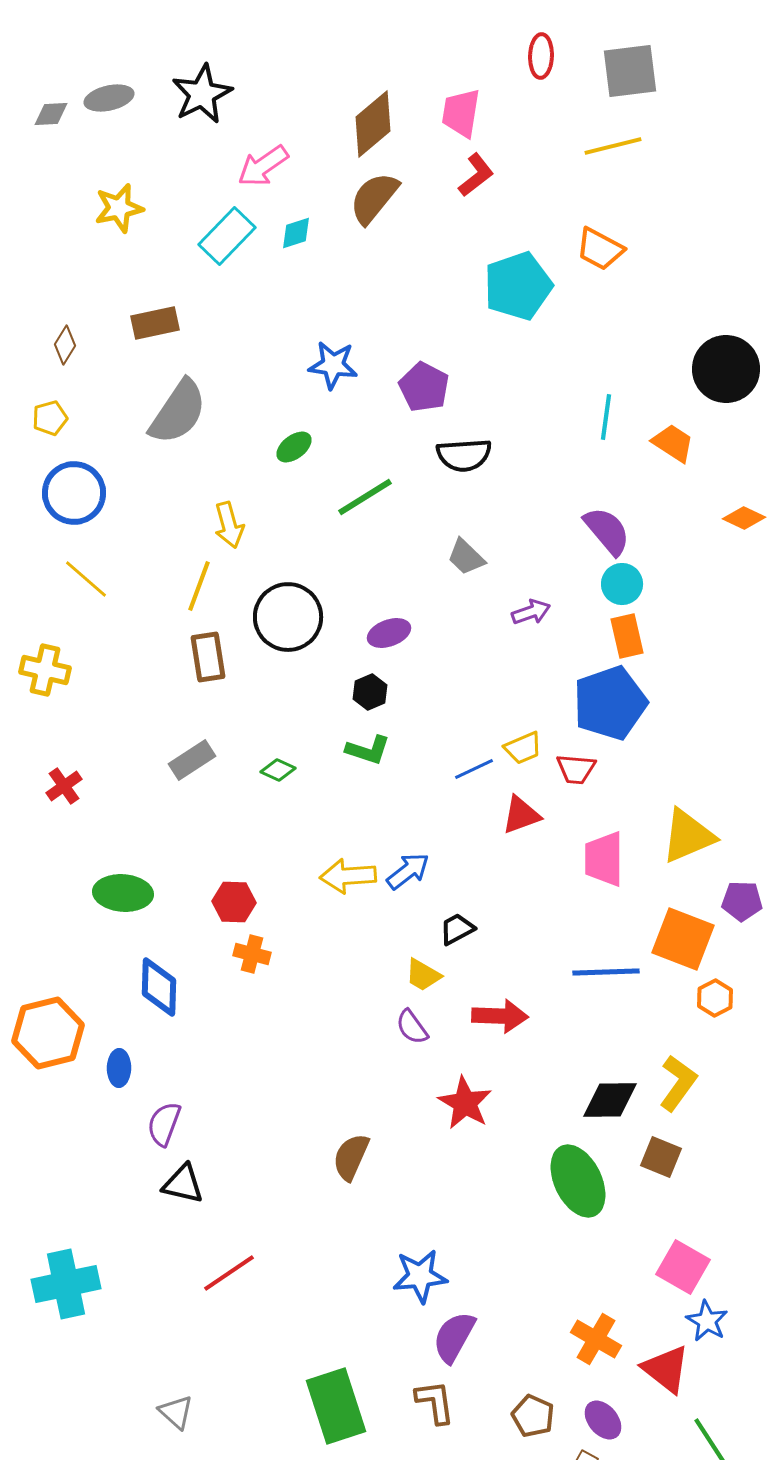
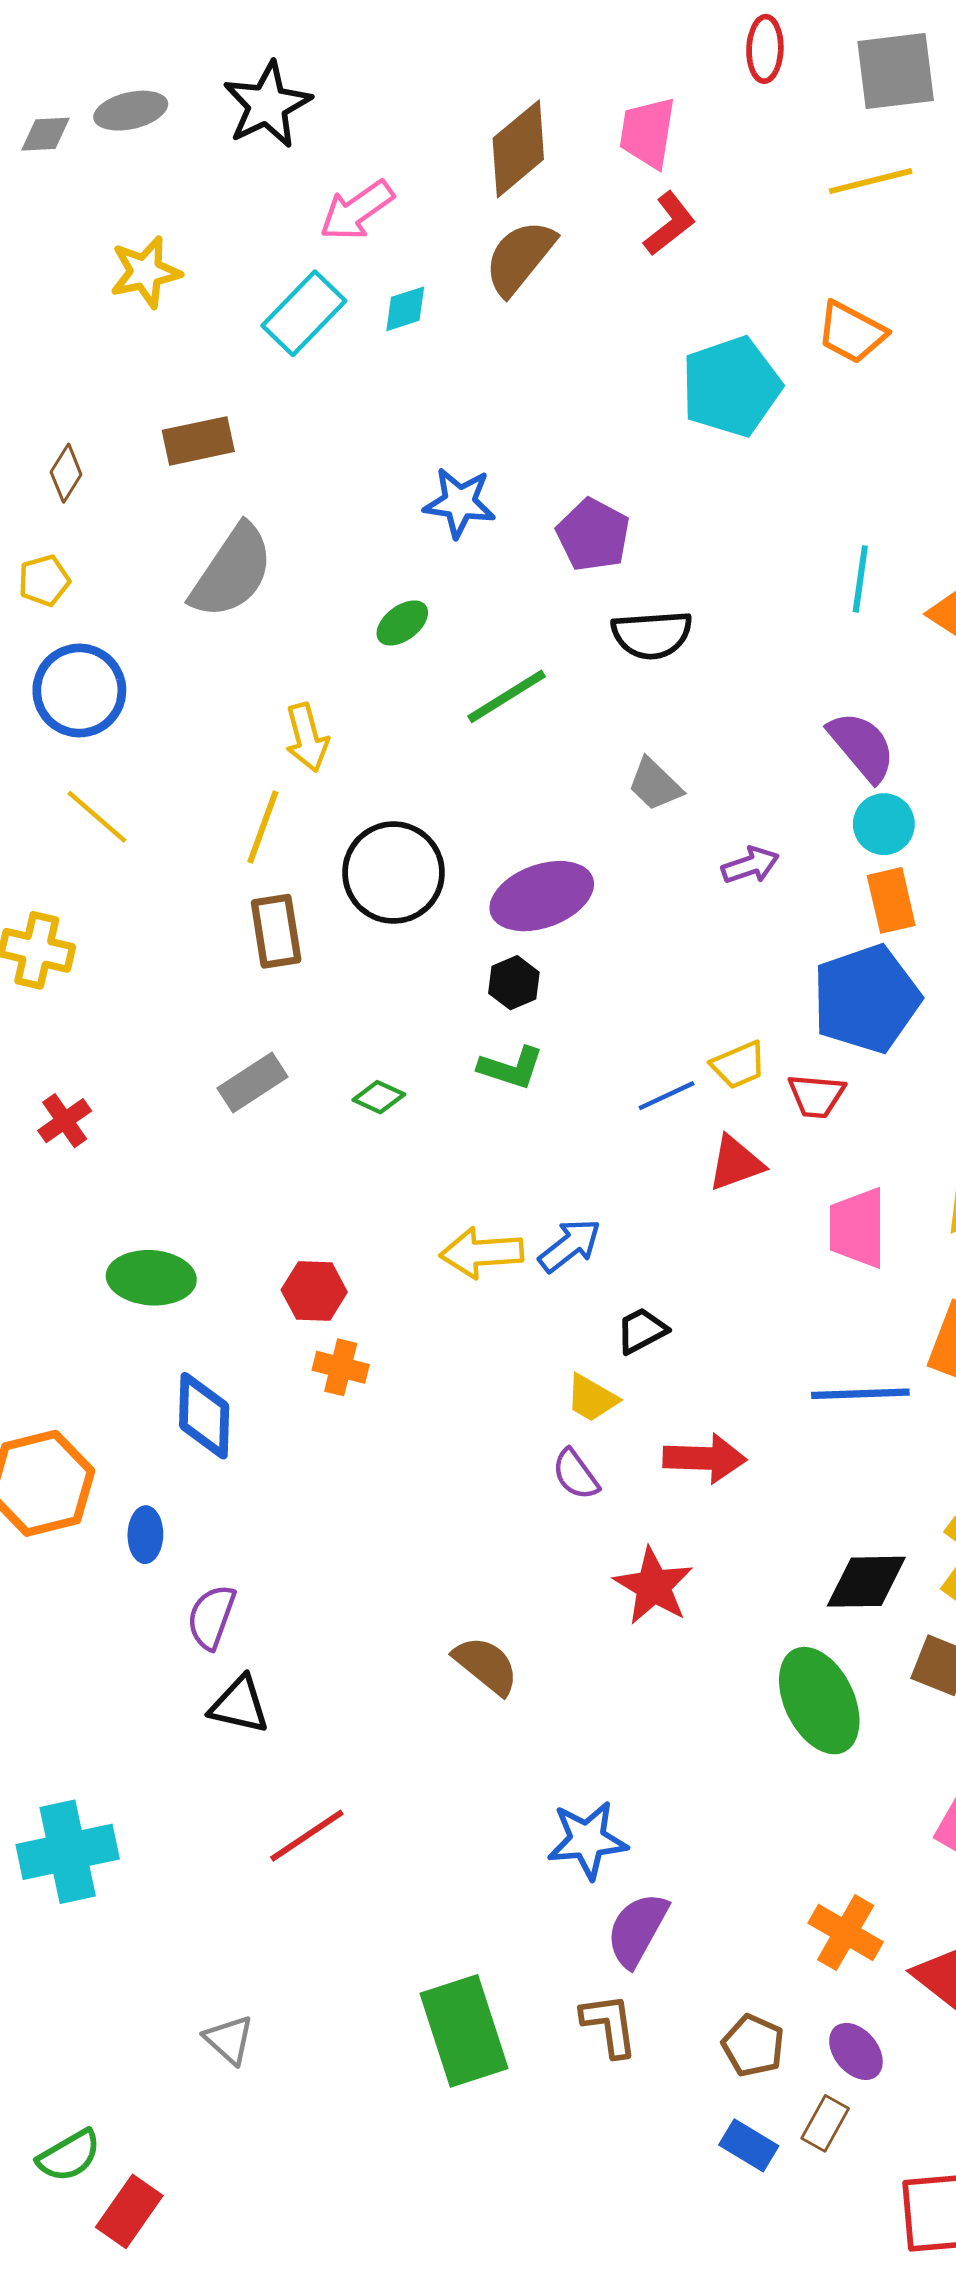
purple ellipse: (389, 633) -> (542, 896), size x1.6
brown semicircle: (351, 1157) -> (486, 1665), turned 105

